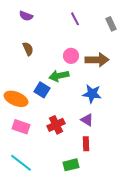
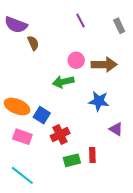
purple semicircle: (26, 16) -> (16, 25), moved, size x1.5
brown semicircle: (28, 49) -> (33, 43), moved
blue square: (42, 90) -> (42, 115), moved
purple triangle: (87, 120) -> (116, 129), moved
green rectangle: (71, 165) -> (72, 160), moved

